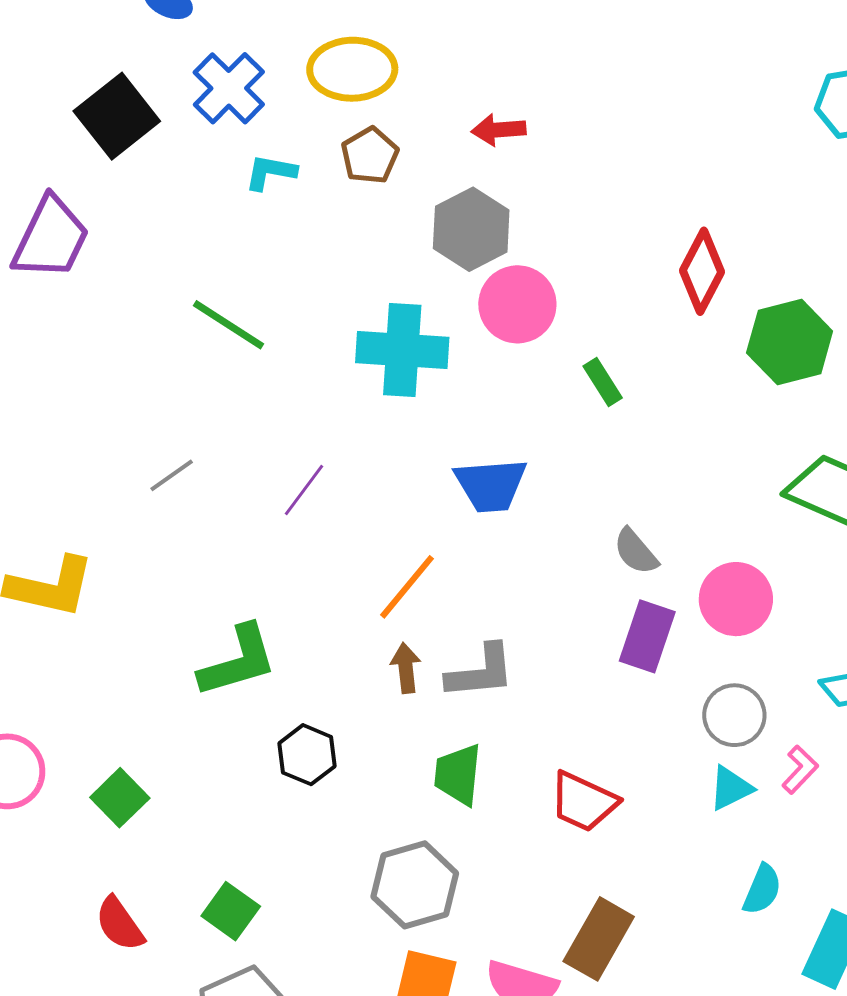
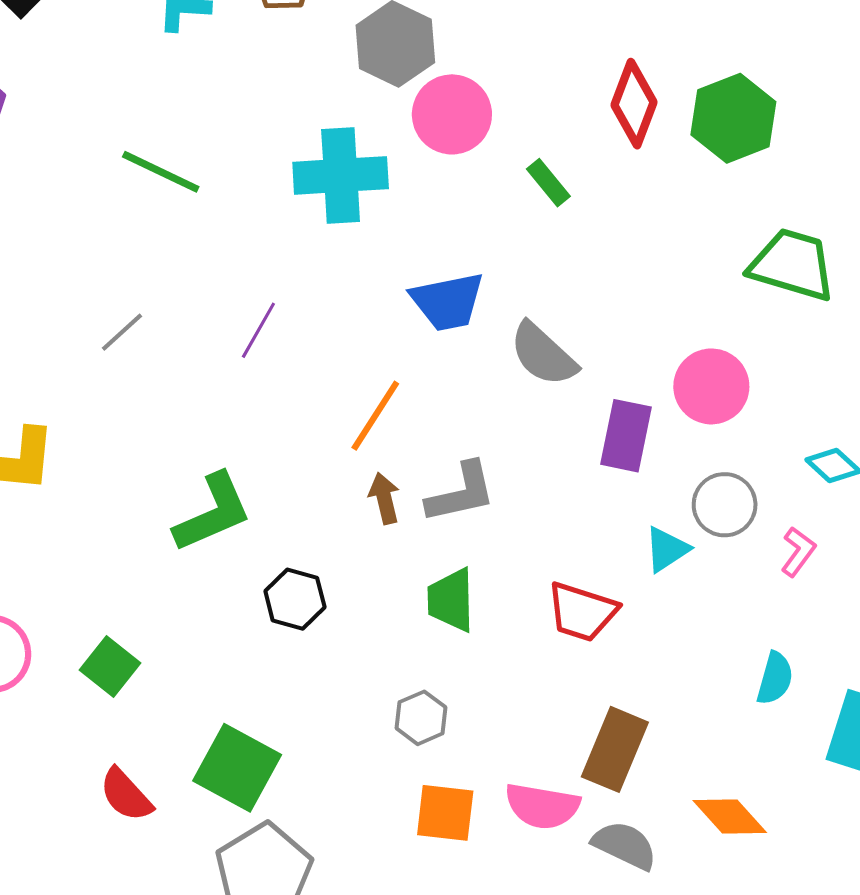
red diamond: (702, 271) -> (634, 104), moved
gray semicircle: (636, 552) -> (543, 354), moved, size x1.4
cyan triangle: (731, 788) -> (667, 549), moved
gray hexagon: (415, 885) -> (421, 718), size x0.6
green square: (231, 911) -> (237, 768), size x1.5

